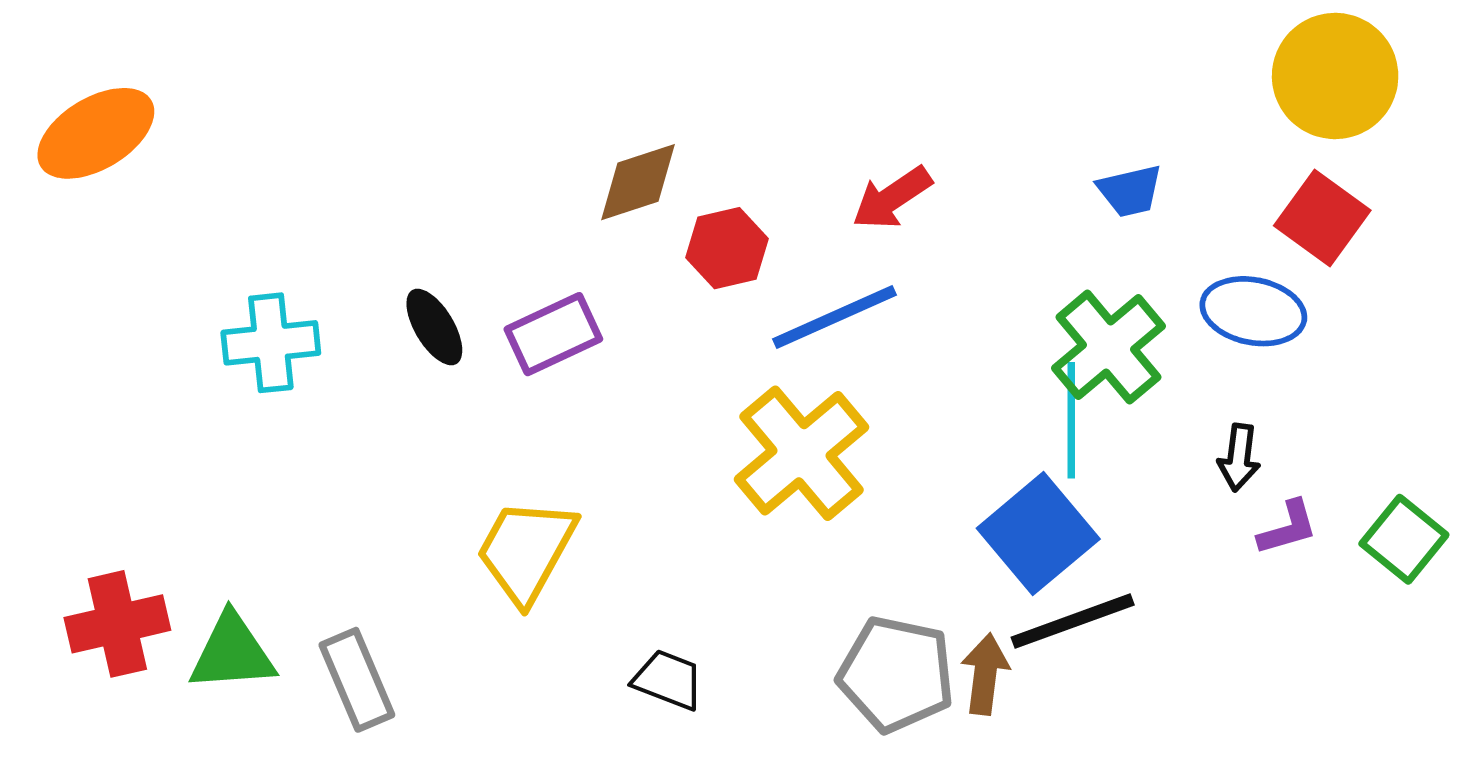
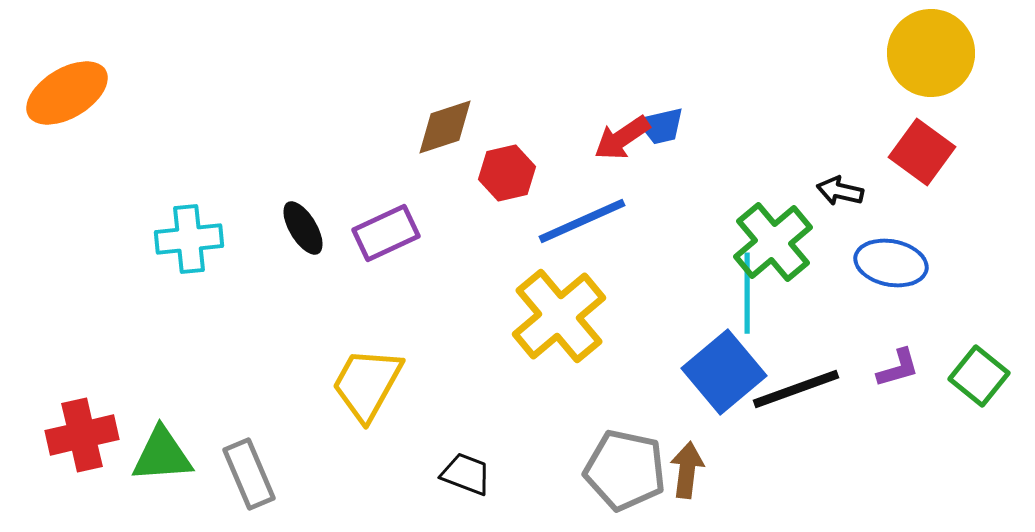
blue trapezoid: (1130, 191) -> (661, 126), moved
blue ellipse: (1253, 311) -> (891, 263), moved
black arrow: (1239, 458) -> (840, 191), moved, turned 96
black line: (1073, 621) -> (796, 389), moved

